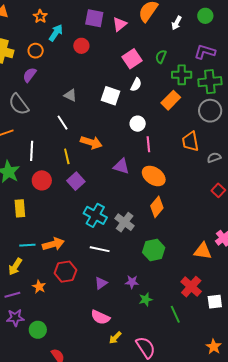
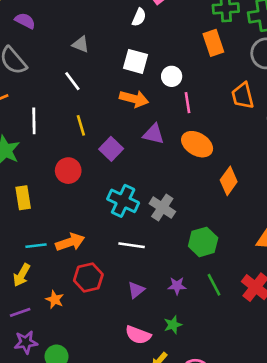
purple semicircle: (30, 75) -> (25, 21), turned 84
white semicircle: (136, 85) -> (139, 17), moved
white square: (110, 96) -> (136, 61), moved
orange rectangle: (171, 100) -> (213, 43), turned -60
orange arrow: (91, 142) -> (134, 99), moved
red circle: (42, 180) -> (68, 171), moved
purple square: (76, 181) -> (111, 149), moved
orange diamond: (157, 207) -> (229, 181), moved
green star: (146, 299) -> (173, 325), moved
green line: (175, 314) -> (214, 285), moved

